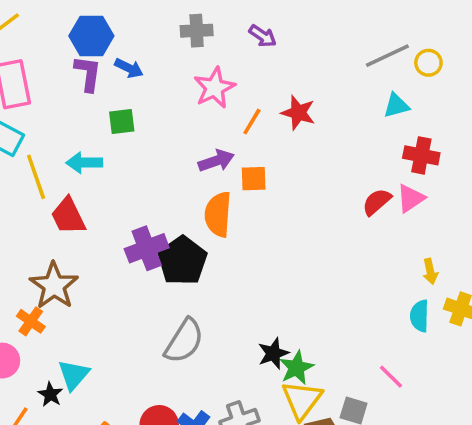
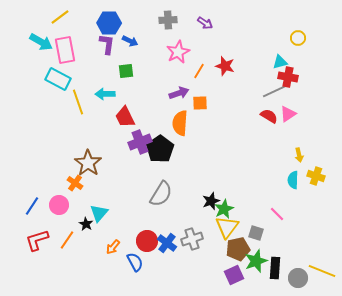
gray line: (387, 56) -> (275, 91), moved
red cross: (421, 155) -> (288, 77), moved
red semicircle: (377, 202) -> (269, 116), turned 72
red trapezoid: (68, 216) -> (125, 117), moved

